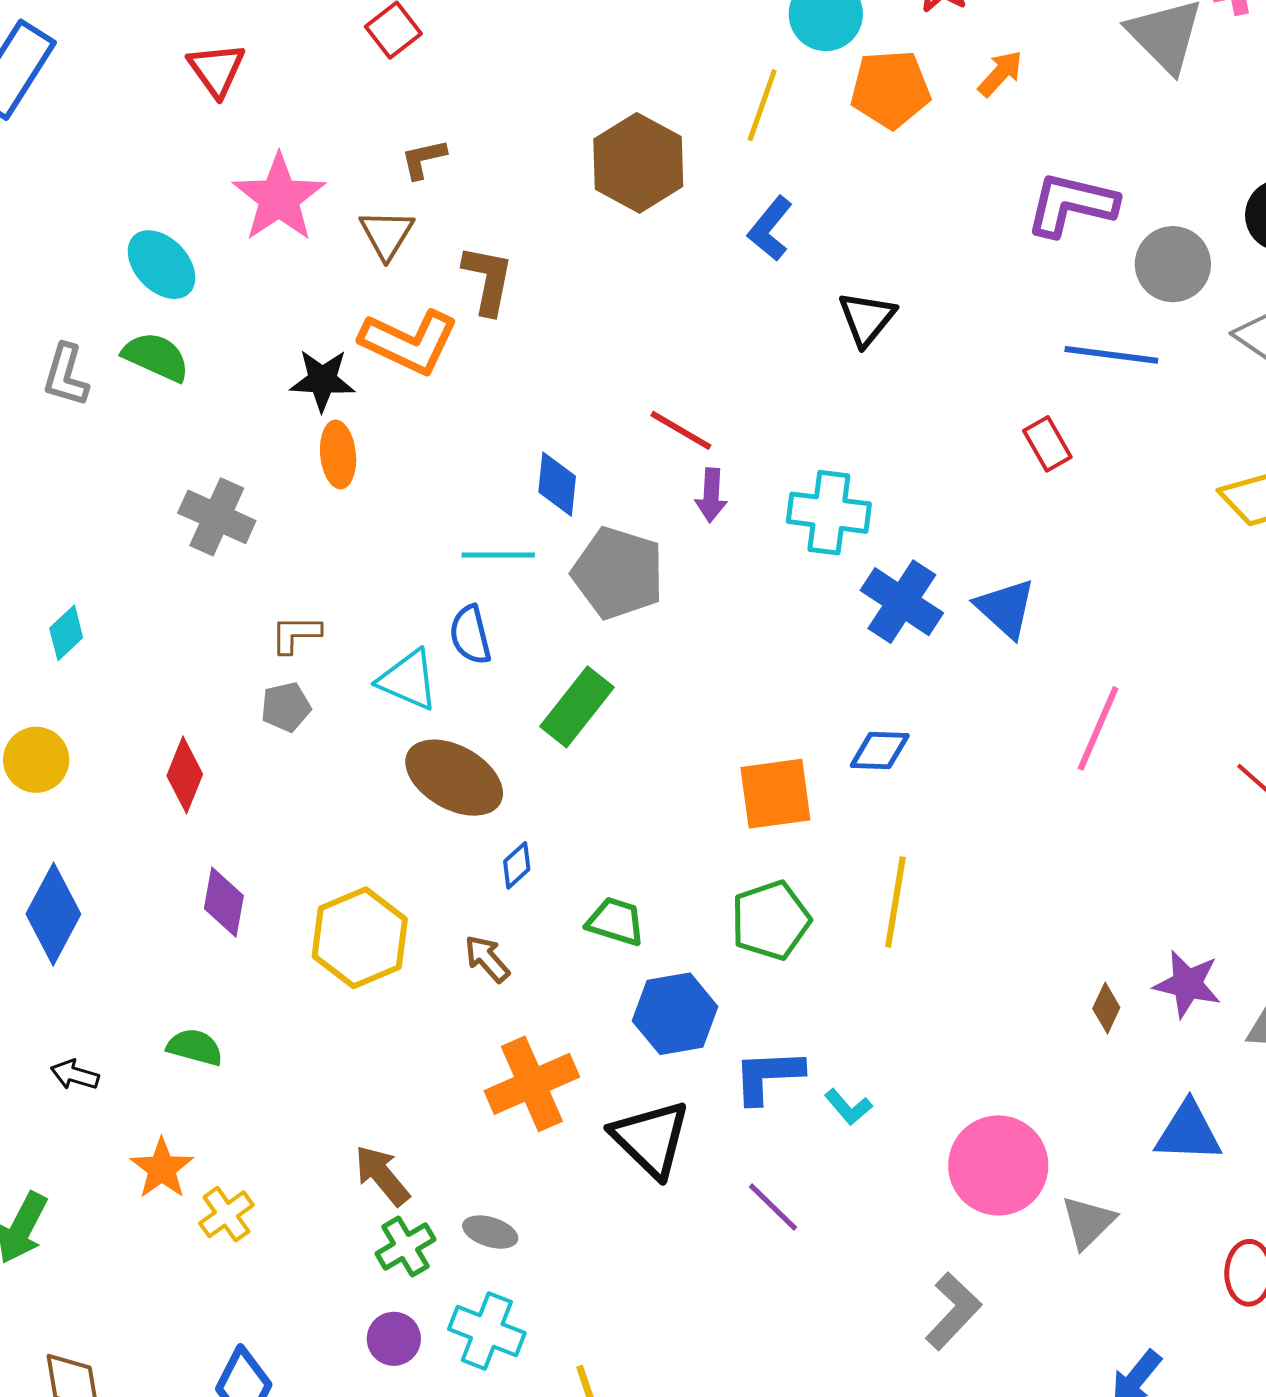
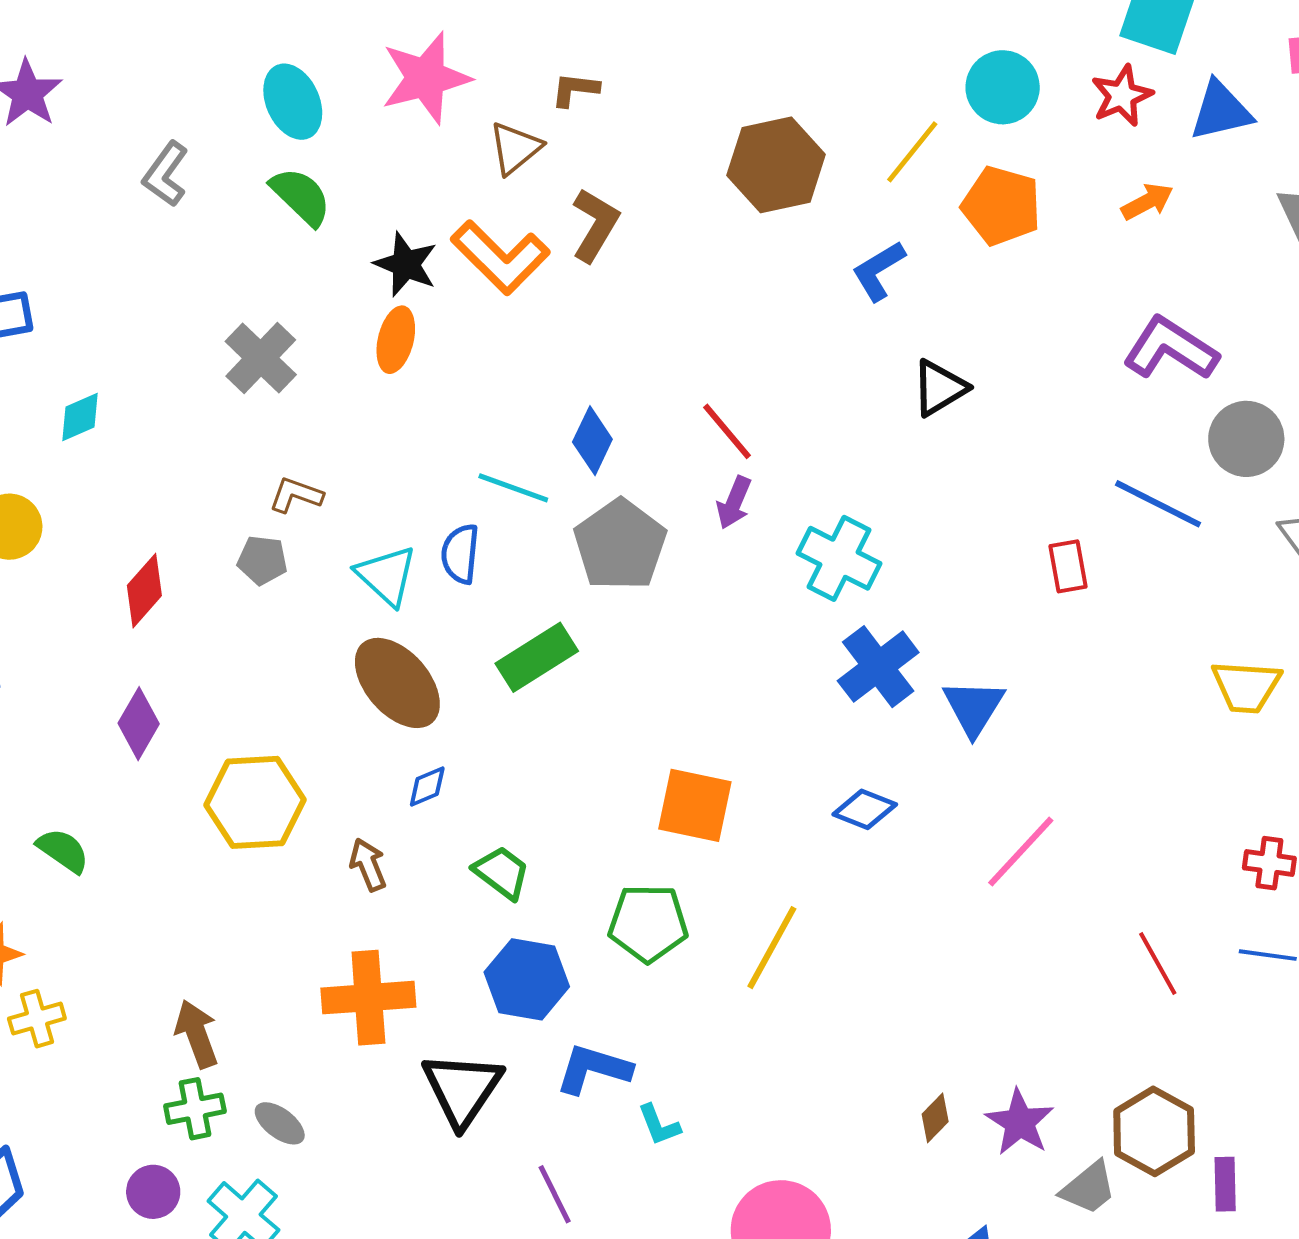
orange pentagon: (890, 89) -> (1001, 206), moved
green semicircle: (156, 357) -> (301, 196), moved
blue diamond: (880, 751) -> (865, 809), moved

